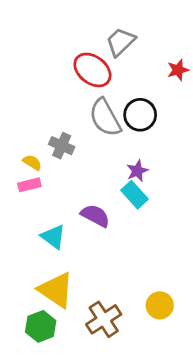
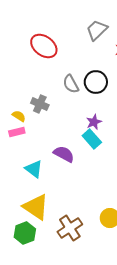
gray trapezoid: (121, 42) -> (97, 30), moved
red ellipse: (92, 70) -> (44, 46), moved
gray semicircle: (105, 118) -> (71, 84), size x0.7

